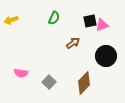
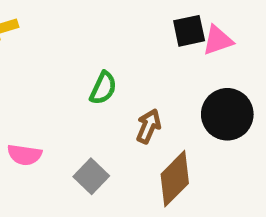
green semicircle: (54, 18) -> (103, 88), moved
brown arrow: (73, 43) -> (149, 126), moved, turned -32

